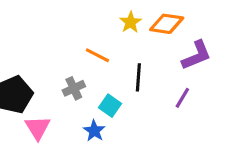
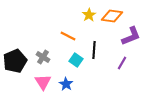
gray cross: (74, 88) -> (43, 57), moved, turned -32
cyan square: (110, 106) -> (76, 60), moved
pink triangle: (38, 128) -> (43, 82), moved

